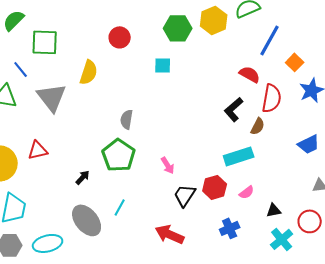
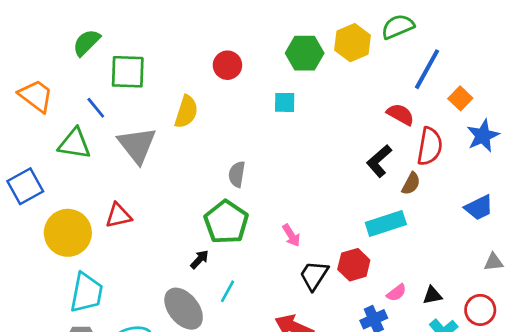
black arrow: (83, 177) -> (200, 259), moved
pink semicircle: (247, 192) -> (396, 293), moved

